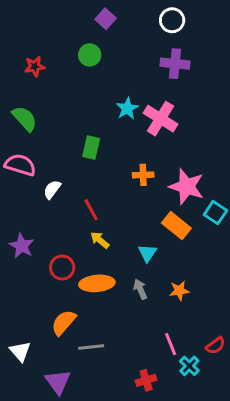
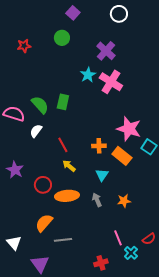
purple cross: (175, 64) -> (106, 51), moved, turned 36
green semicircle: (25, 119) -> (40, 105), moved
orange cross: (143, 175) -> (99, 146), moved

